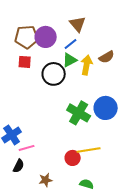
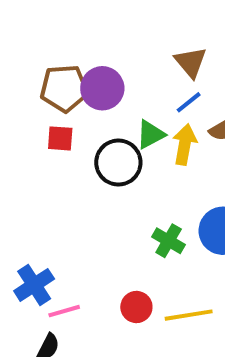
brown triangle: (78, 24) -> (191, 62), moved
blue line: (71, 44) -> (189, 102), moved
green cross: (79, 113) -> (169, 241), size x0.7
red circle: (73, 158) -> (136, 307), moved

